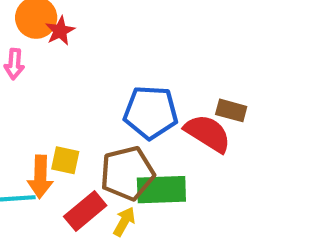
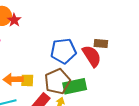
red semicircle: (208, 133) -> (92, 56), turned 35
orange arrow: (40, 177) -> (13, 79), moved, turned 96

